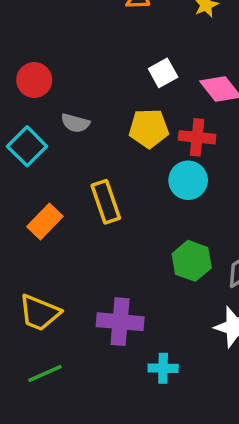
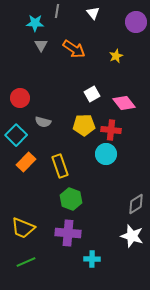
orange rectangle: (45, 221) -> (26, 162), moved
green hexagon: (192, 261) -> (71, 199), moved

